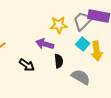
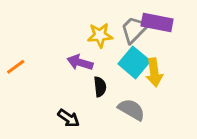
cyan square: (83, 44) -> (134, 62), size x1.5
black arrow: (27, 65) -> (69, 118), moved

